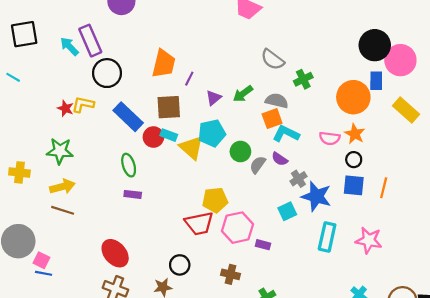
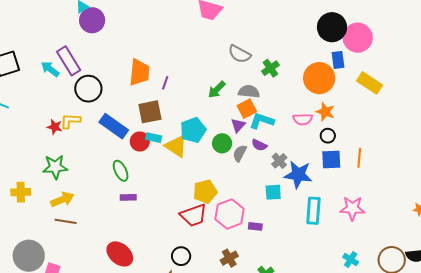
purple triangle: (214, 98) -> (238, 125), moved
cyan square: (287, 211) -> (273, 192), turned 30
brown cross: (231, 274) -> (229, 258), turned -36

